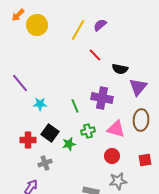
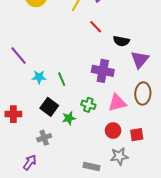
green line: (75, 106) -> (62, 79), moved
pink triangle: (116, 129) -> (117, 103), turned -30
green cross: (88, 131) -> (88, 105), turned 32
red cross: (28, 140) -> (13, 114), moved
red square: (145, 160) -> (137, 135), moved

